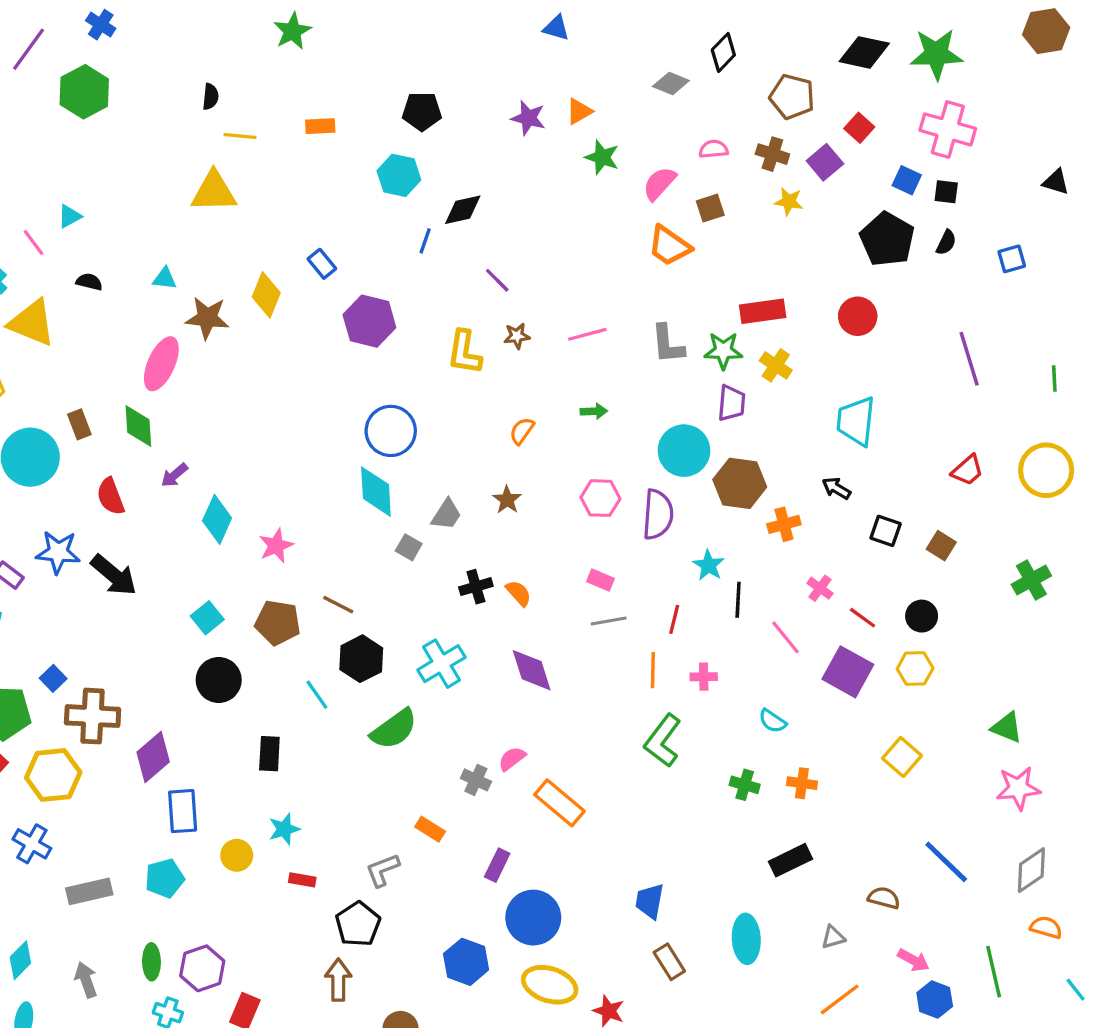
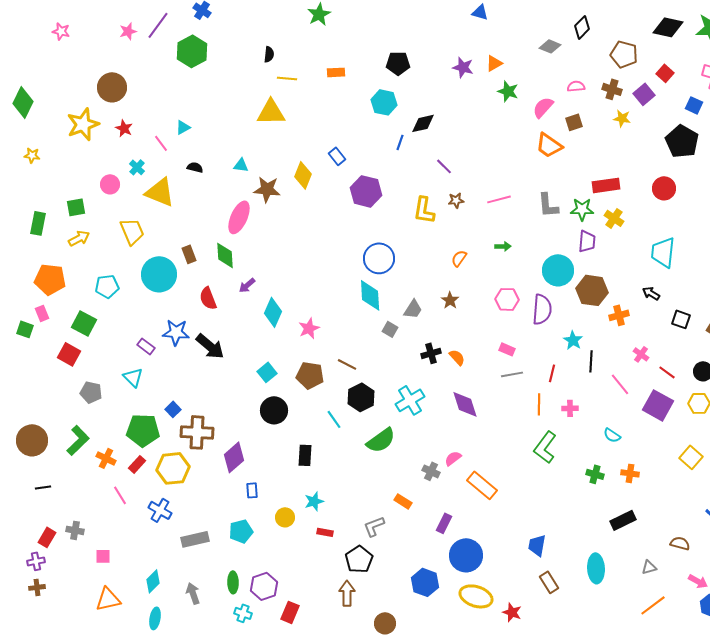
blue rectangle: (183, 811) -> (252, 490), size x0.6

